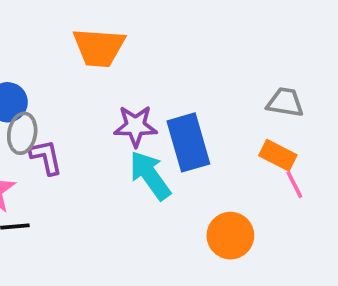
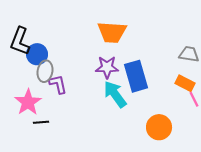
orange trapezoid: (99, 47) -> (112, 32), moved

